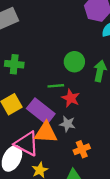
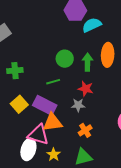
red star: (71, 98) -> (86, 89), moved
gray star: (67, 124) -> (78, 105), moved

